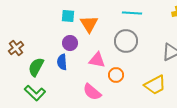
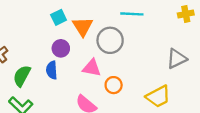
cyan square: (68, 16) -> (59, 17), turned -32
gray circle: (126, 41) -> (110, 40), moved

